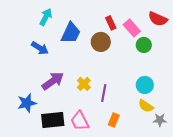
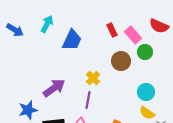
brown circle: (101, 42) -> (121, 61), moved
blue arrow: (40, 48) -> (15, 30), moved
yellow cross: (84, 84) -> (93, 78), moved
purple line: (104, 93) -> (88, 100), moved

